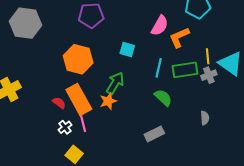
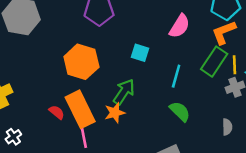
orange L-shape: (179, 37) -> (224, 32), moved
green rectangle: (185, 70) -> (214, 62), moved, turned -50
gray semicircle: (205, 118) -> (227, 127), moved
white cross: (65, 127) -> (13, 137), moved

